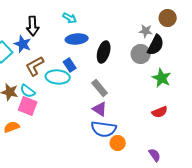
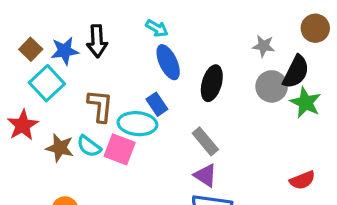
gray star: (146, 31) -> (264, 46), moved
blue ellipse: (77, 39) -> (168, 62), turned 70
blue star: (23, 44) -> (65, 51), moved, turned -30
brown L-shape: (35, 66) -> (100, 106), turned 125
green star: (162, 78) -> (306, 103), moved
pink square: (28, 106) -> (120, 149), moved

